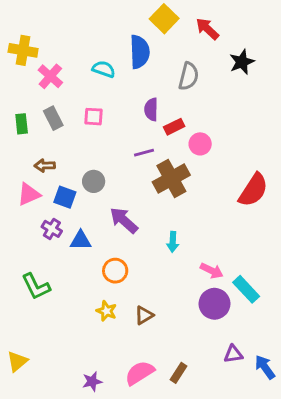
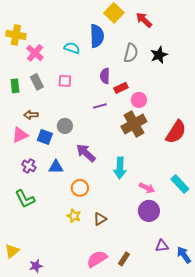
black star: (242, 62) -> (159, 55), moved
brown cross: (171, 179) -> (134, 124), moved
purple cross: (52, 229) -> (29, 166), moved
cyan arrow: (173, 242) -> (120, 168), size x1.5
cyan rectangle: (246, 289) -> (180, 184), moved
purple star: (92, 381) -> (36, 266), moved

